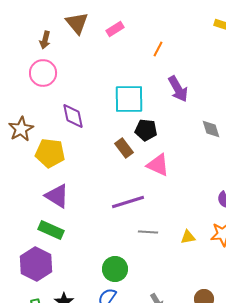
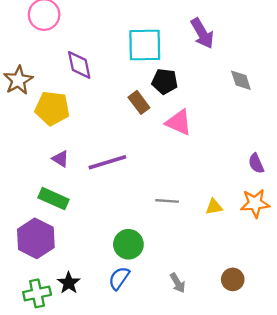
purple triangle: (57, 196) -> (60, 159), size x0.6
purple line: (128, 202) -> (107, 162), moved

